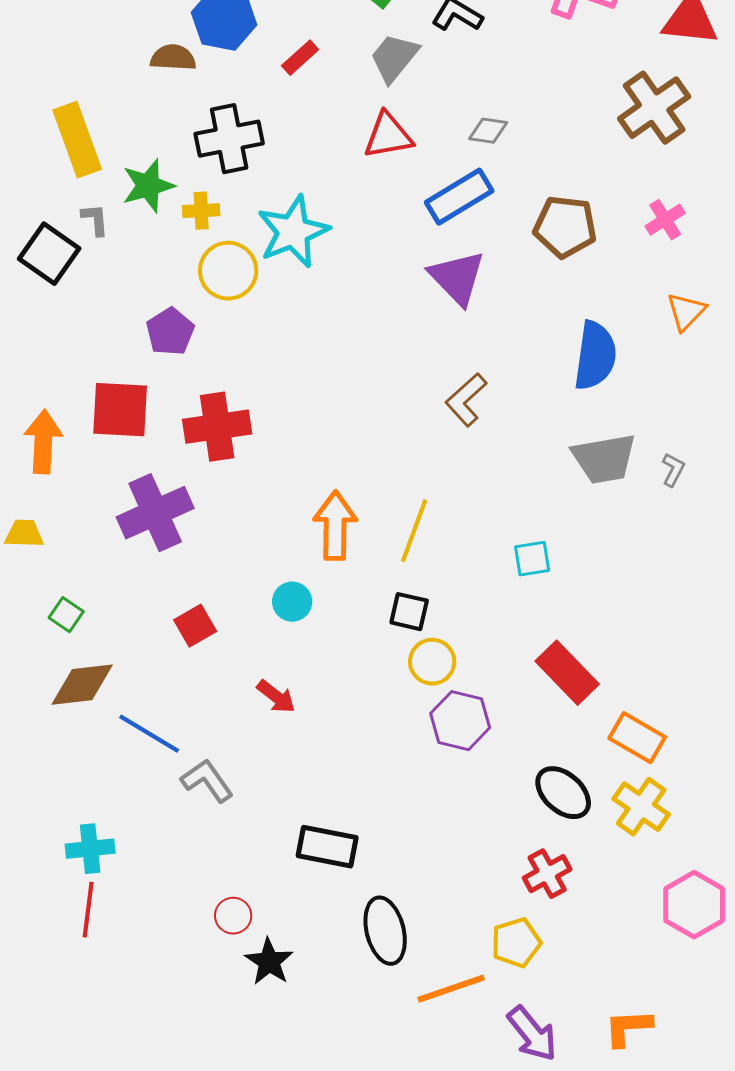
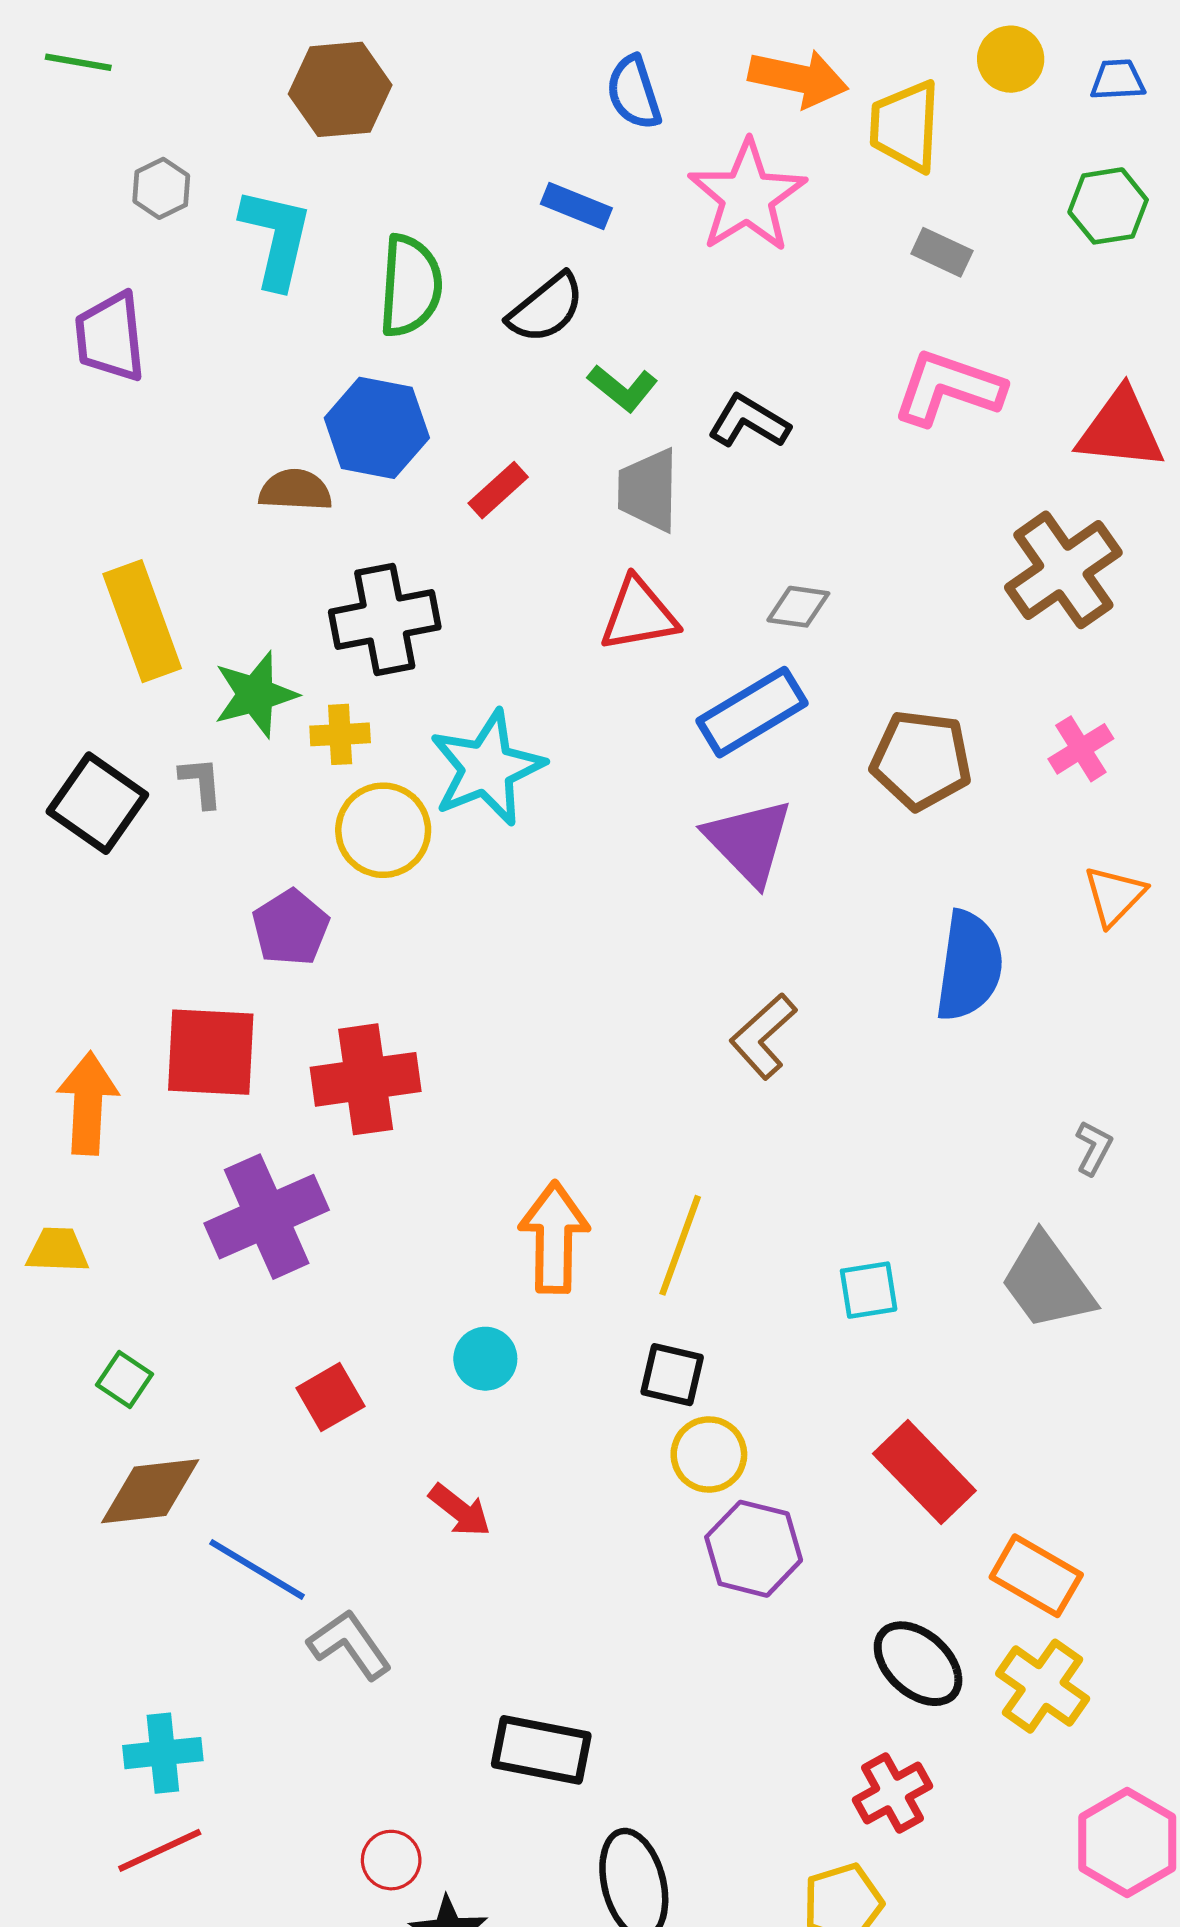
gray trapezoid: (394, 58) -> (648, 490), turned -38
gray L-shape: (95, 220) -> (201, 782), moved
gray trapezoid: (604, 459) -> (1047, 1282), moved, turned 64
red line: (88, 910) -> (160, 1850), turned 58

